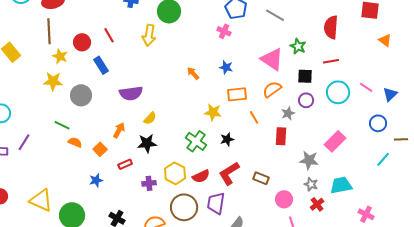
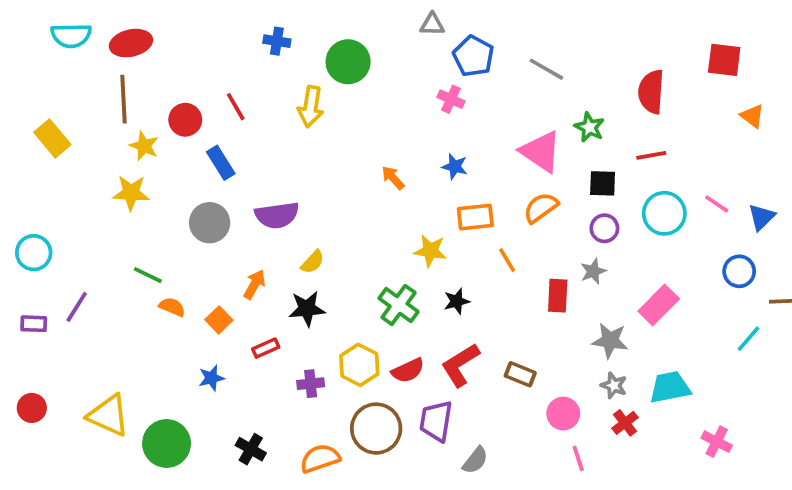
gray circle: (81, 95) -> (210, 223), moved
gray star: (288, 113) -> (593, 271), moved

